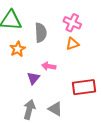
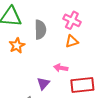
pink arrow: (49, 66) -> (61, 68), moved
purple triangle: (33, 78) -> (43, 83), moved

